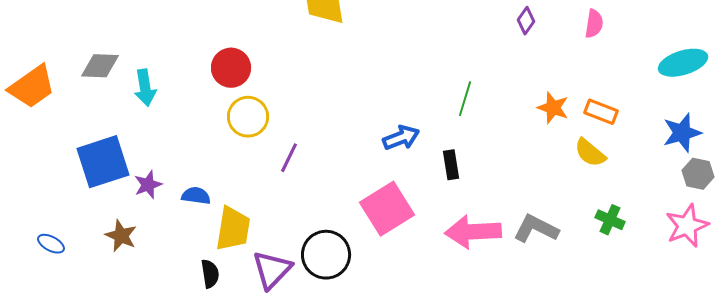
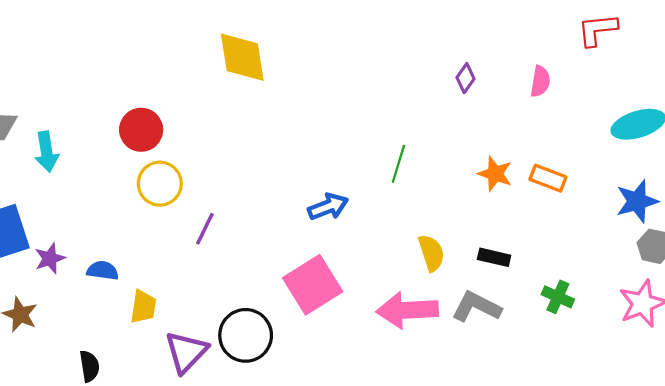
yellow semicircle: (590, 153) -> (431, 253), moved, turned -148
black rectangle: (451, 165) -> (494, 257), moved, turned -68
yellow trapezoid: (233, 229) -> (143, 307), size x0.7
black semicircle: (210, 274) -> (89, 366), moved

